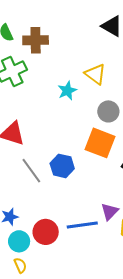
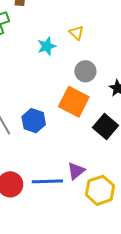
yellow triangle: (95, 74) -> (77, 33), size x0.7

